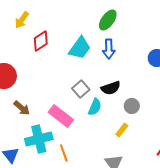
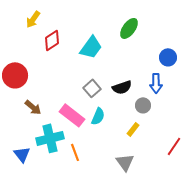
green ellipse: (108, 20) -> (129, 28), moved
blue arrow: (109, 49) -> (156, 83), moved
cyan semicircle: (95, 107) -> (98, 116), moved

